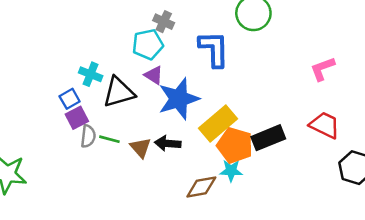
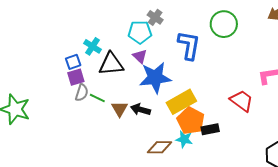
red trapezoid: (325, 125) -> (242, 101), moved
black rectangle: (268, 138) -> (210, 129), moved, size x0.7

